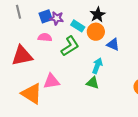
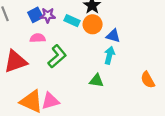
green L-shape: (70, 46) -> (57, 56), moved
cyan arrow: (97, 66) -> (109, 55), moved
pink triangle: (52, 81) -> (50, 101), moved

